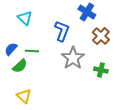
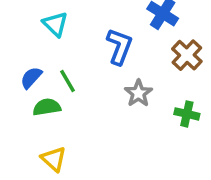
green line: (32, 51) -> (67, 81), turned 56
gray star: (73, 58) -> (138, 93), size x0.7
green semicircle: (20, 66) -> (47, 107), turned -147

